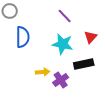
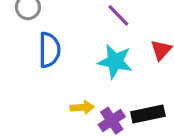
black rectangle: (84, 64) -> (148, 114), moved

